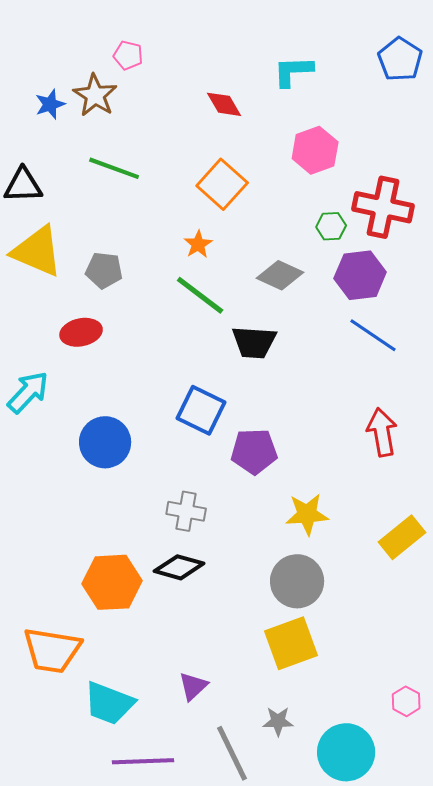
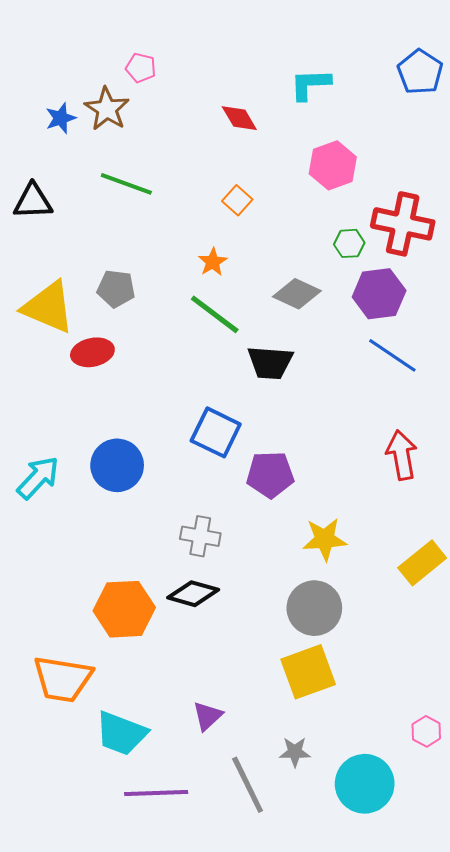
orange square: (222, 184) -> (237, 200), size x0.6
yellow triangle: (37, 251) -> (48, 307), moved
cyan arrow: (28, 392) -> (38, 478), moved

